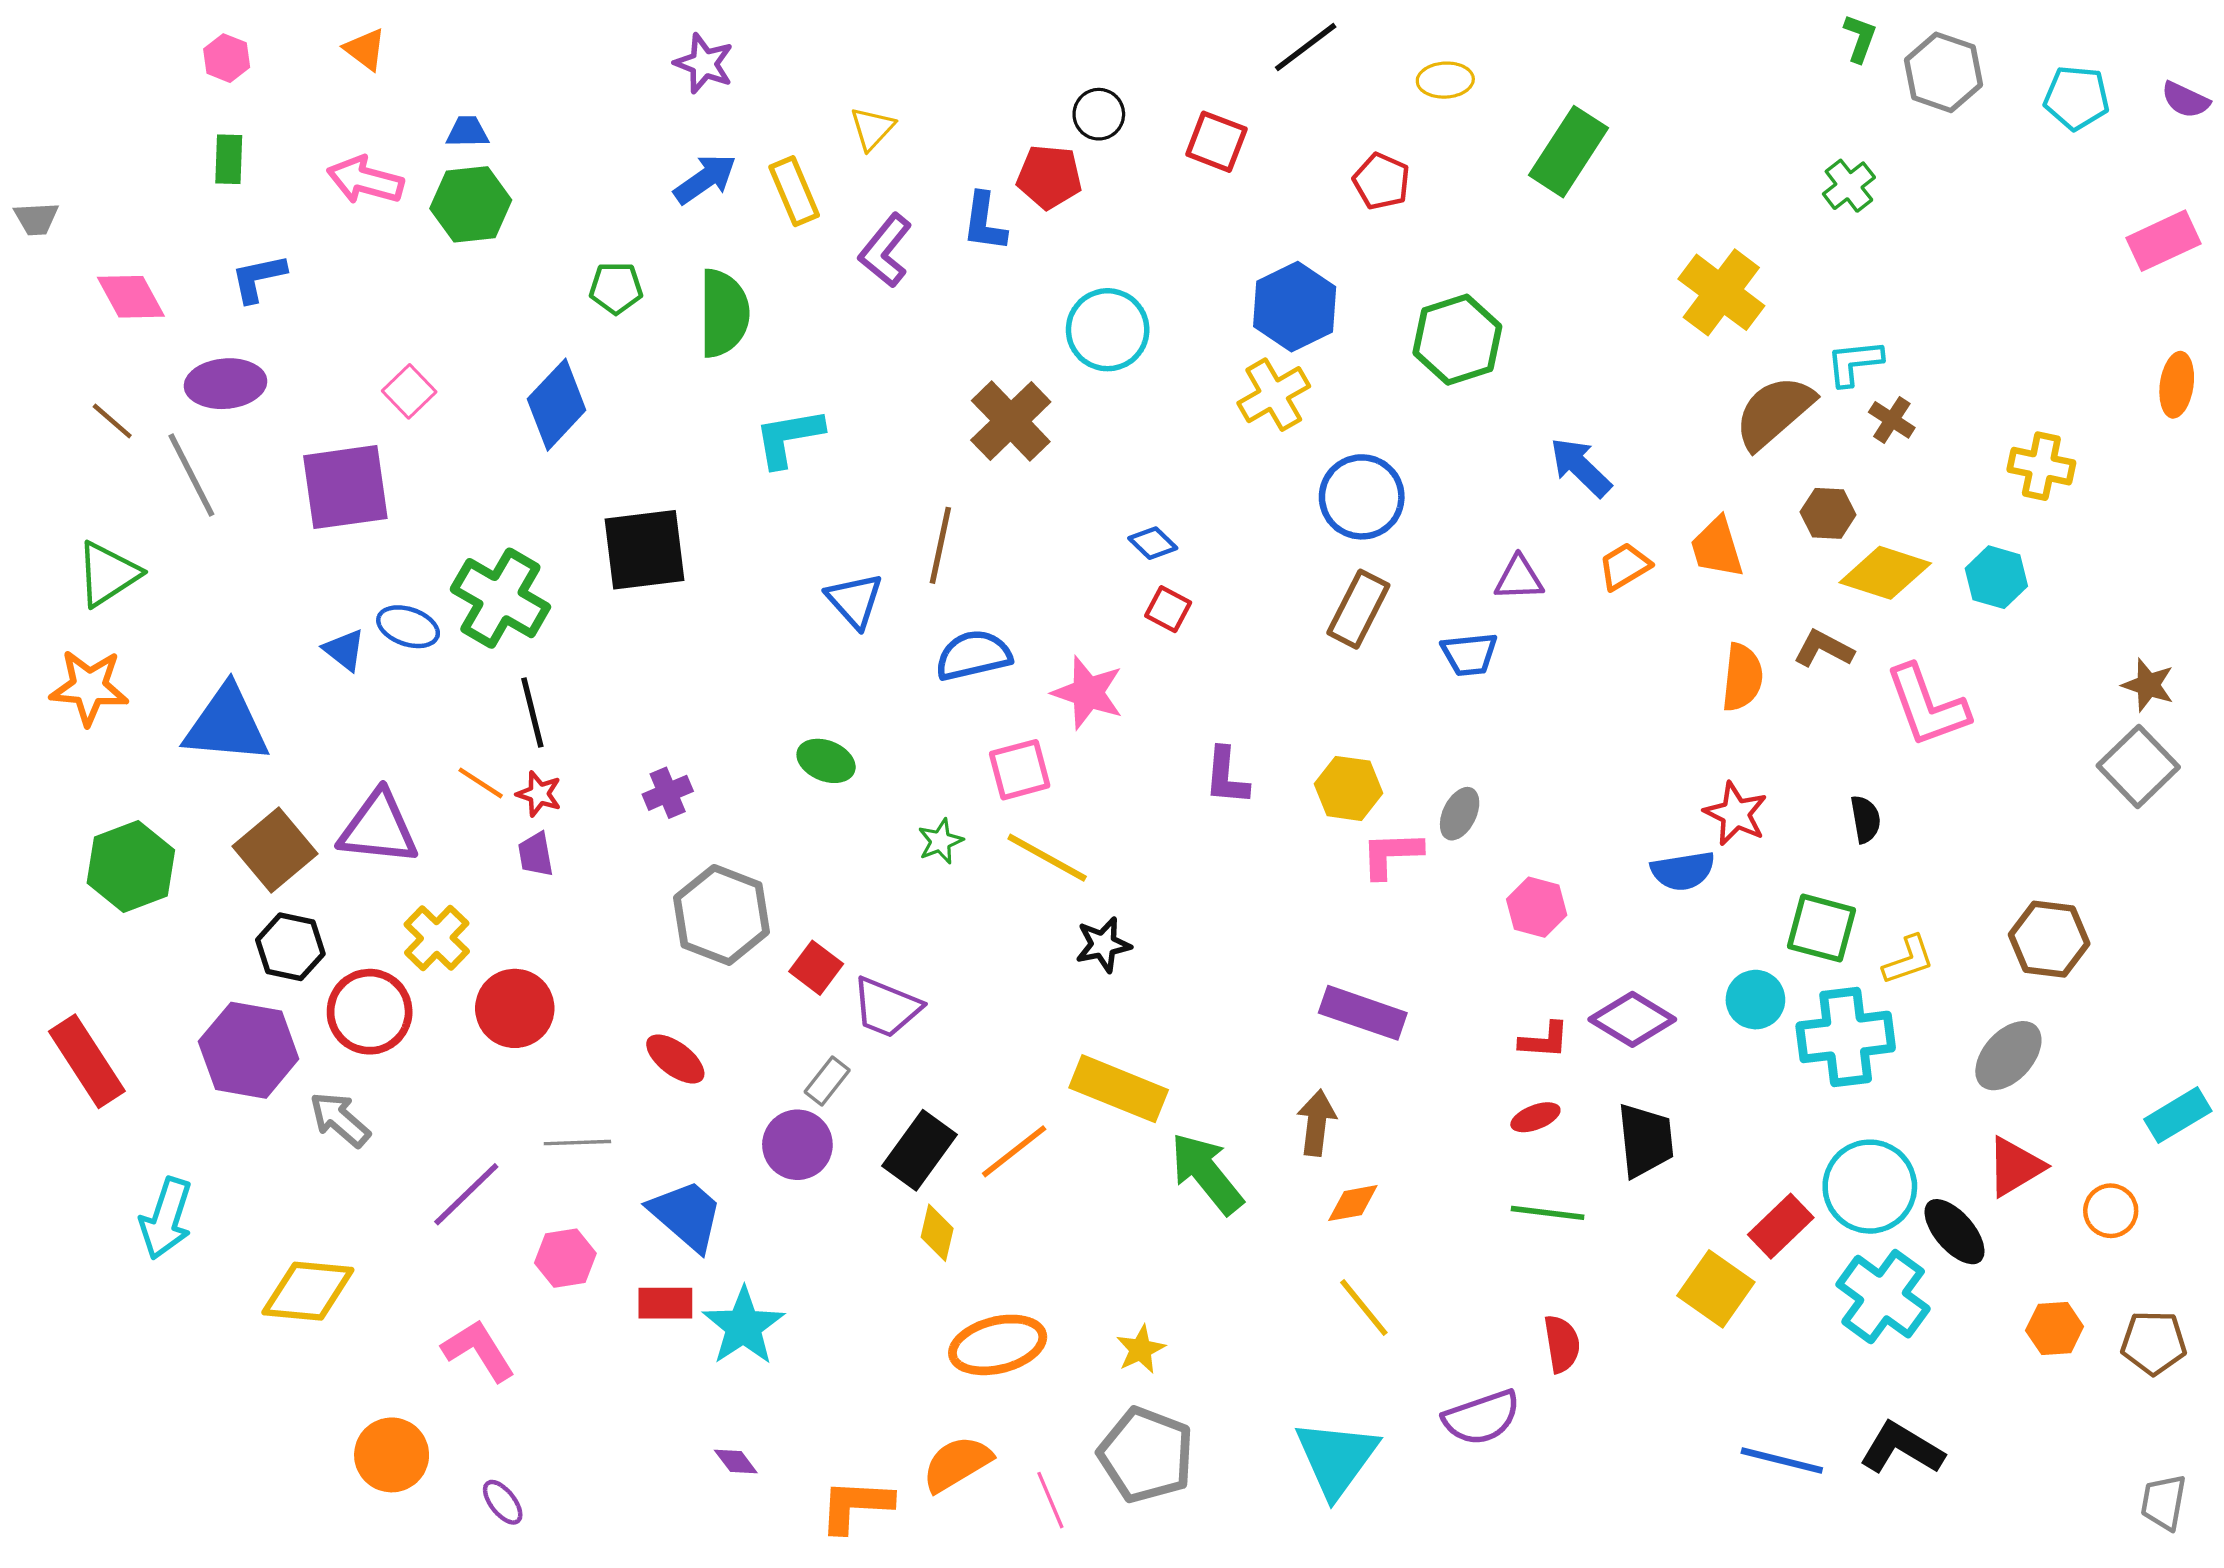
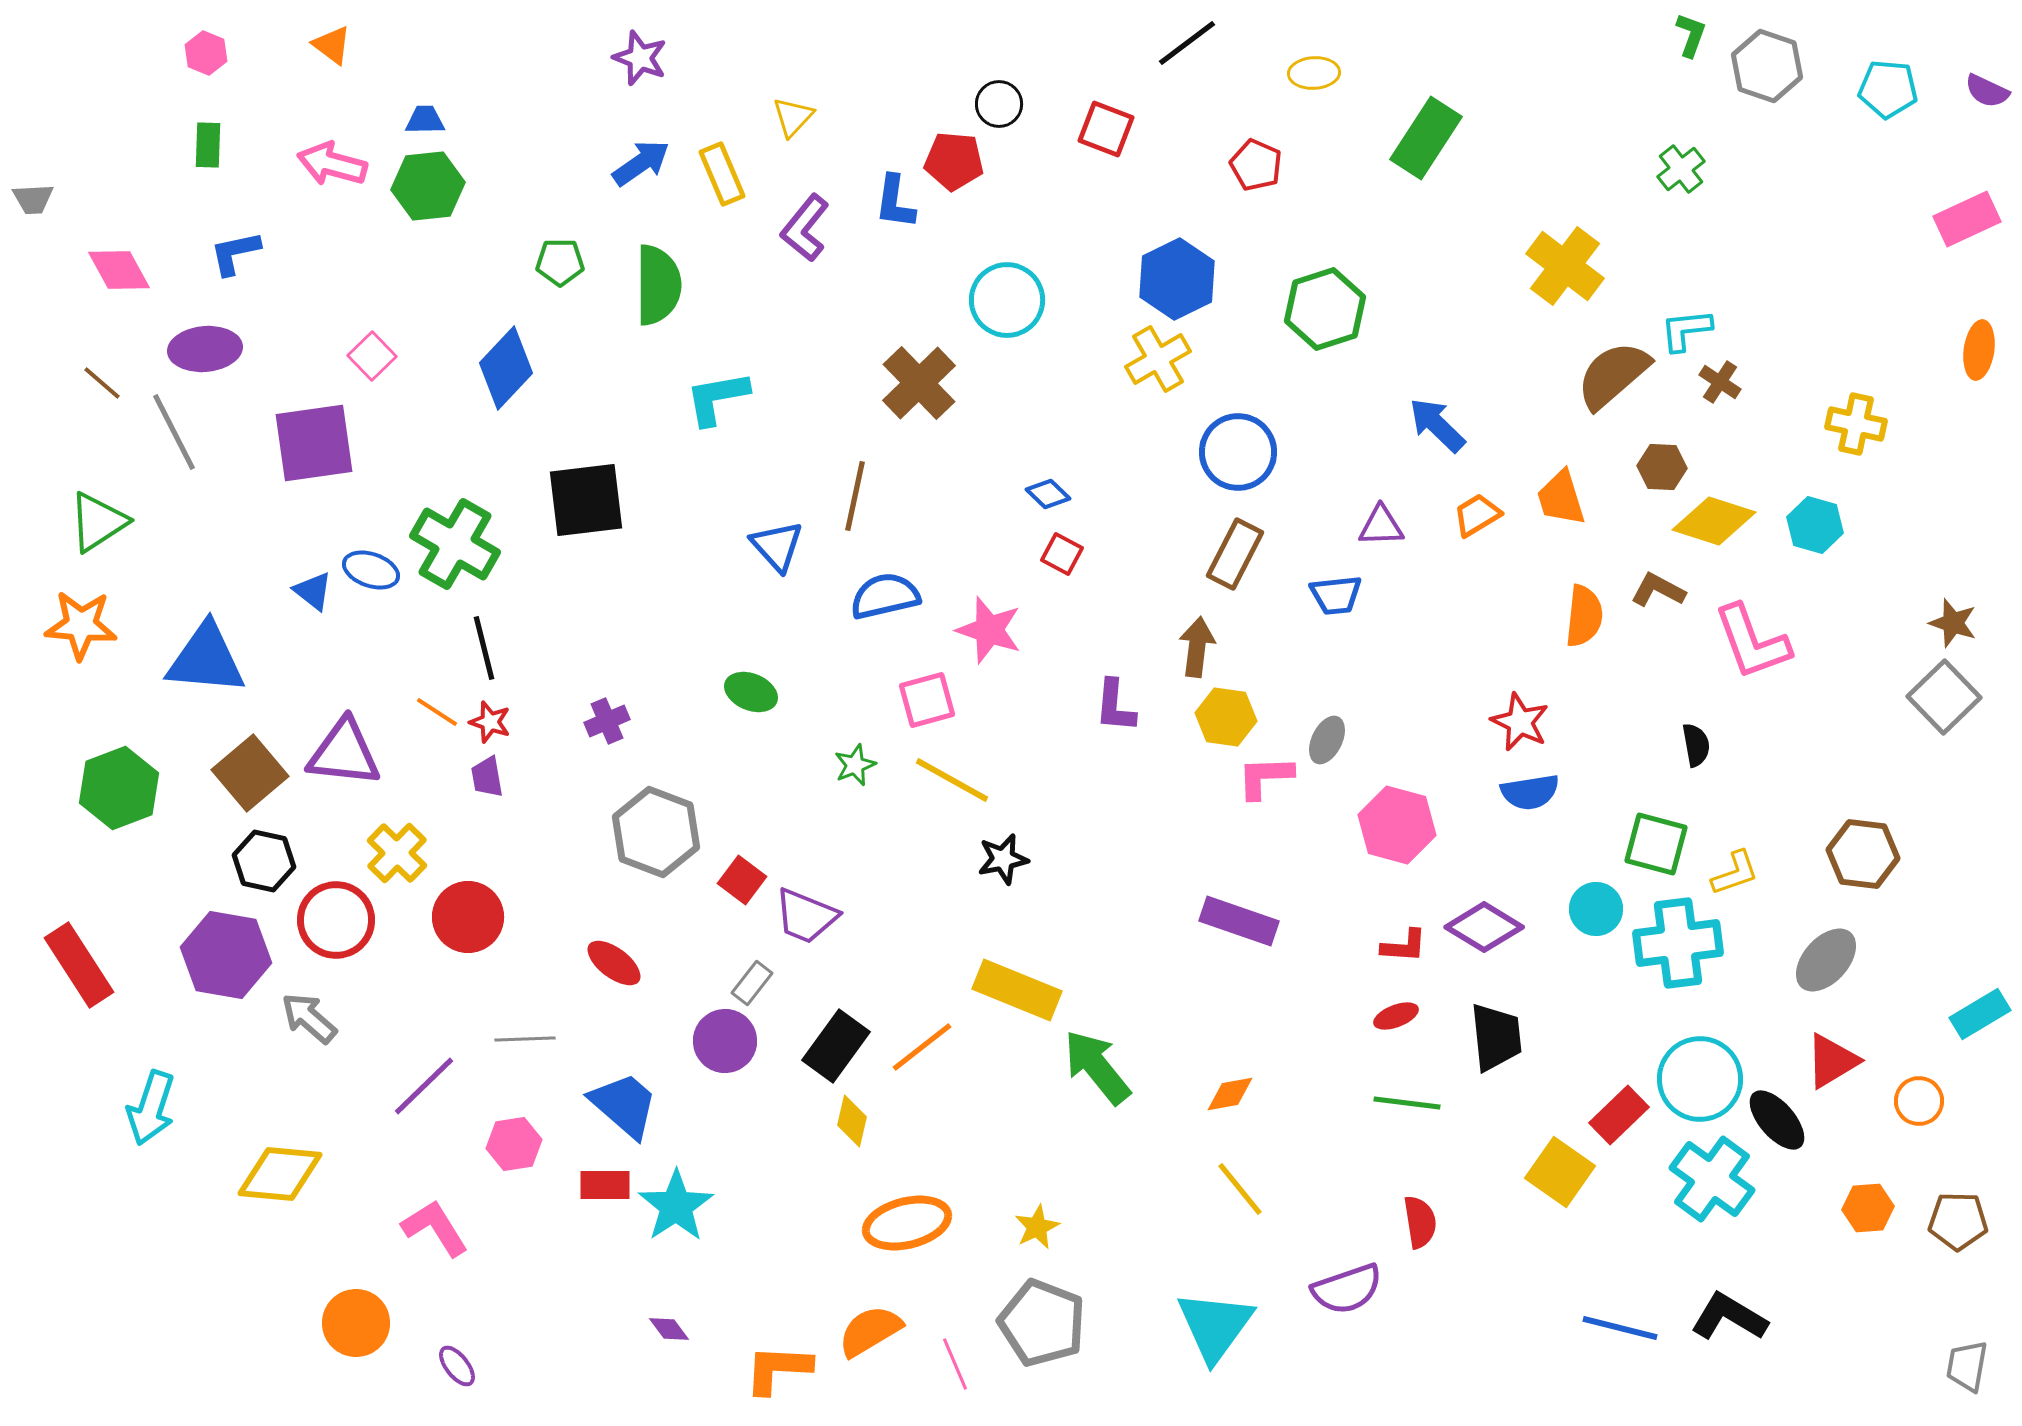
red star: (1736, 814) -> (1520, 722), moved
pink hexagon: (1537, 907) -> (1397, 825), size x1.4
brown arrow: (1317, 1123) -> (1197, 647), moved

